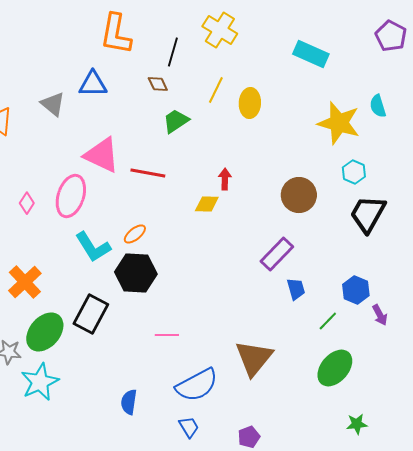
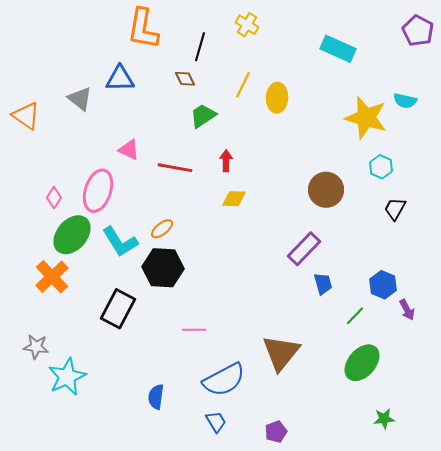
yellow cross: (220, 30) -> (247, 25), size x0.7
cyan semicircle: (378, 106) -> (405, 101), turned -60
pink triangle: (102, 155) -> (129, 150), size x0.6
red arrow: (225, 179) -> (226, 161), moved
black trapezoid: (368, 214) -> (395, 209), size x0.6
green ellipse: (45, 332) -> (72, 235), moved

